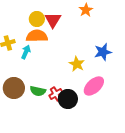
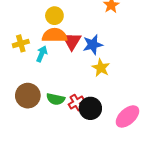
red triangle: (53, 20) -> (72, 41), moved
blue star: (103, 52) -> (93, 45), moved
pink ellipse: (94, 86) -> (127, 116), moved

